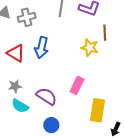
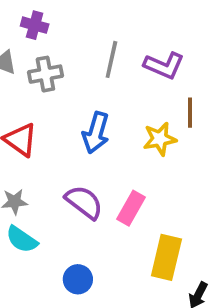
blue arrow: (42, 48) -> (96, 133), moved
yellow star: (90, 48) -> (160, 139), turned -30
purple semicircle: (47, 96) -> (84, 202), moved

